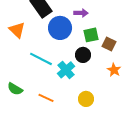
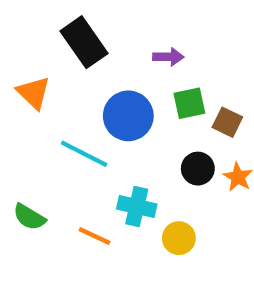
blue circle: (60, 28) -> (128, 116), moved
black circle: (83, 55) -> (198, 169), moved
cyan cross: (66, 70) -> (137, 206), moved, turned -36

